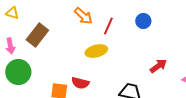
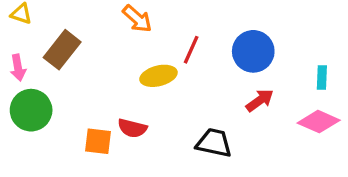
blue circle: (143, 21) -> (253, 51), moved, size x1.6
red line: (108, 26) -> (191, 50), moved

